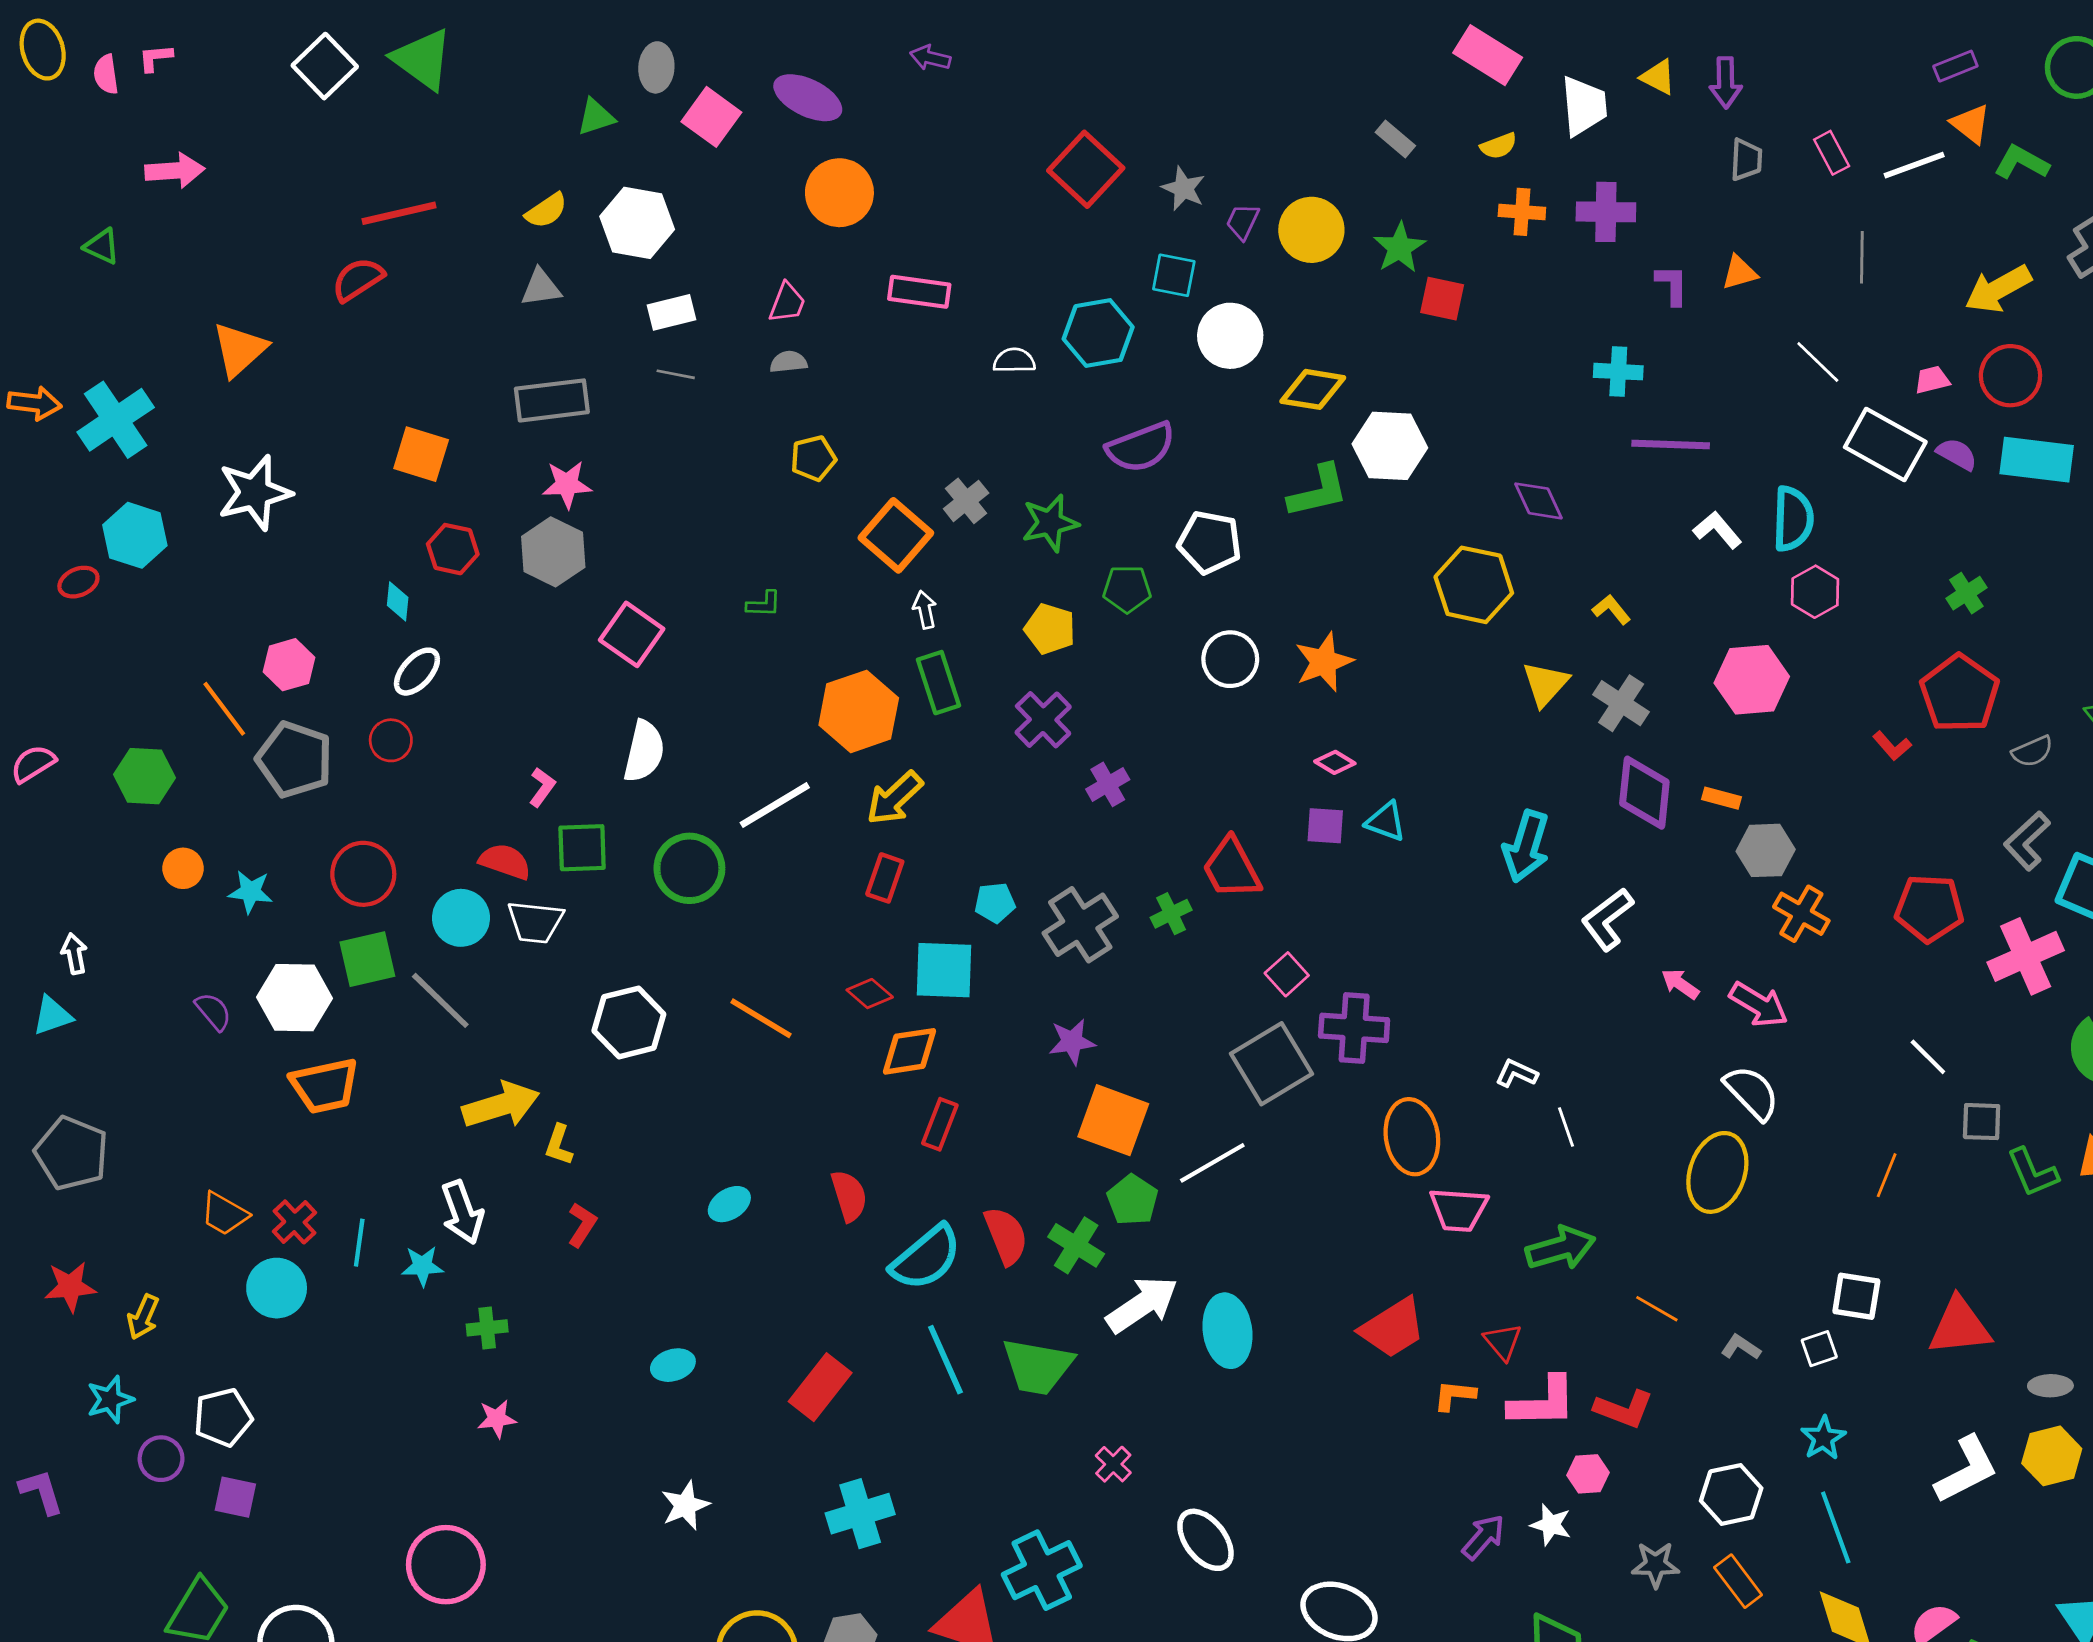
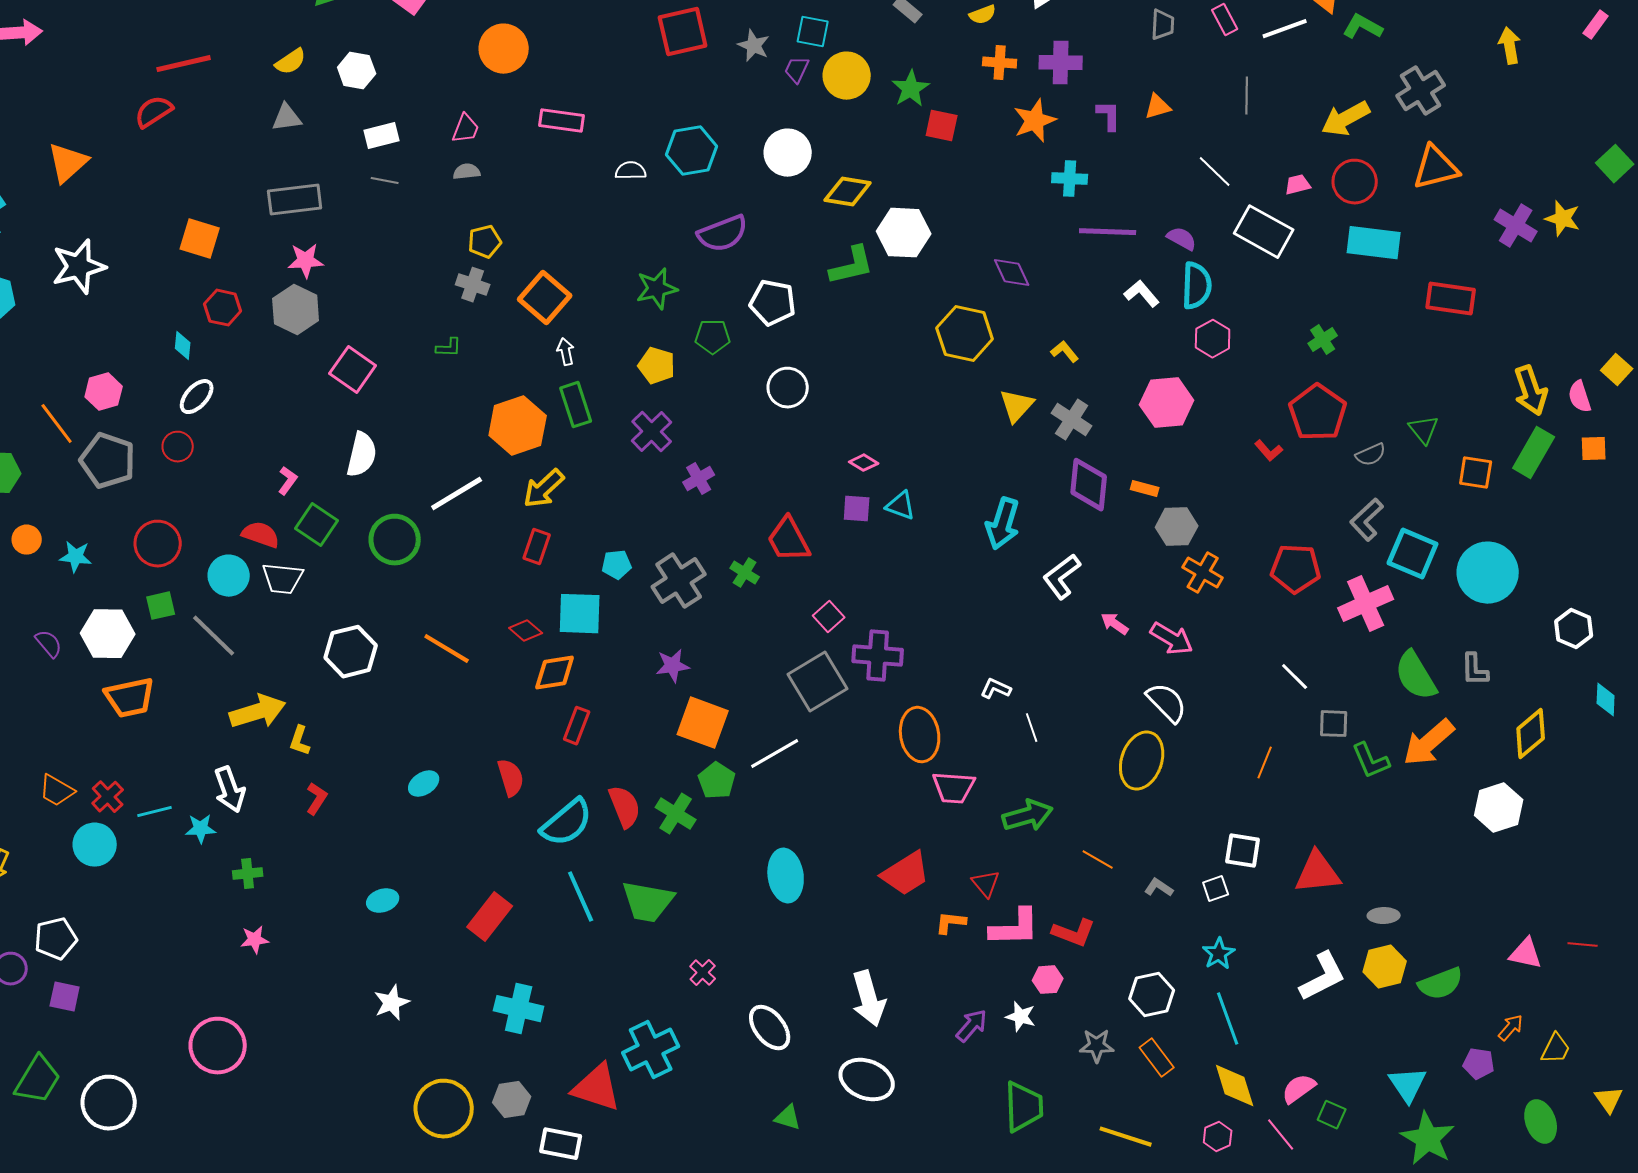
red square: (1086, 169) -> (683, 32), turned 34
white hexagon: (637, 223) -> (357, 71), size x0.7
cyan square: (1174, 275) -> (813, 32), moved
purple semicircle: (1957, 454) -> (1182, 239), moved
gray cross: (966, 501) -> (473, 285), moved, turned -32
orange star: (1324, 662) -> (1035, 121), moved
green square: (582, 848) -> (317, 525), turned 36
green cross: (1171, 914) -> (745, 573), turned -32
green square: (367, 959) -> (161, 606), size x0.7
cyan line: (359, 1243) -> (155, 812), turned 68
white arrow: (1142, 1305) -> (869, 999), moved, turned 108
cyan cross: (860, 1514) -> (519, 1009), turned 30

